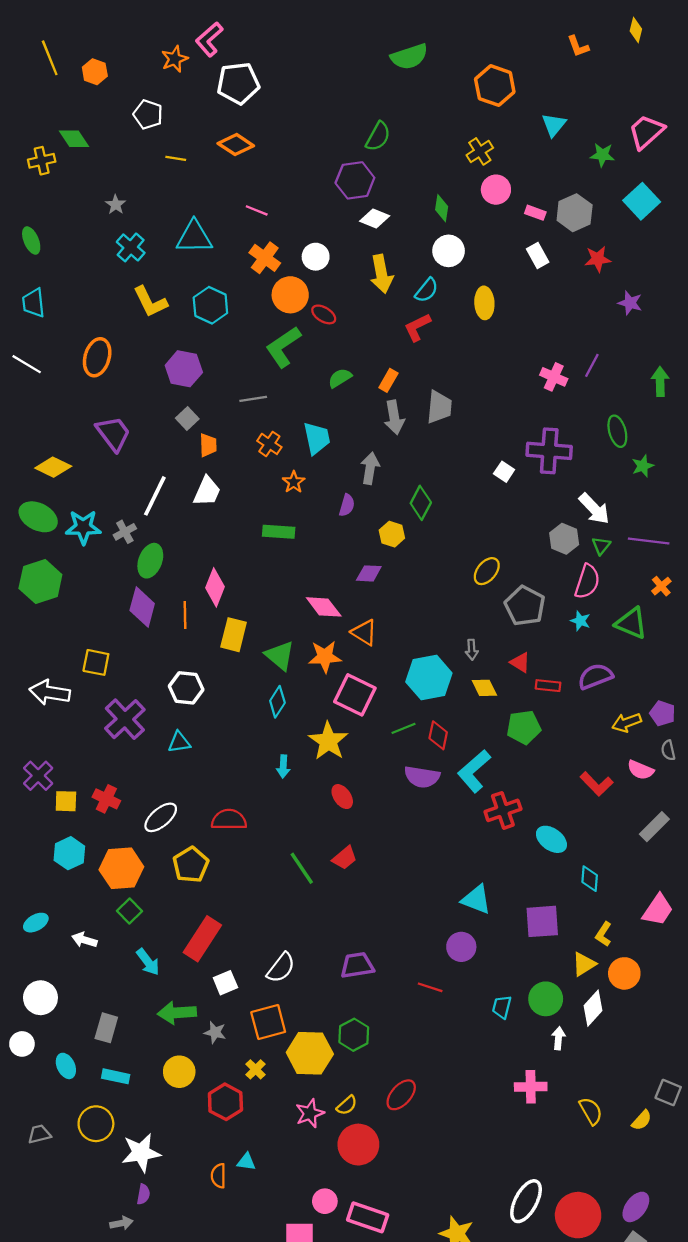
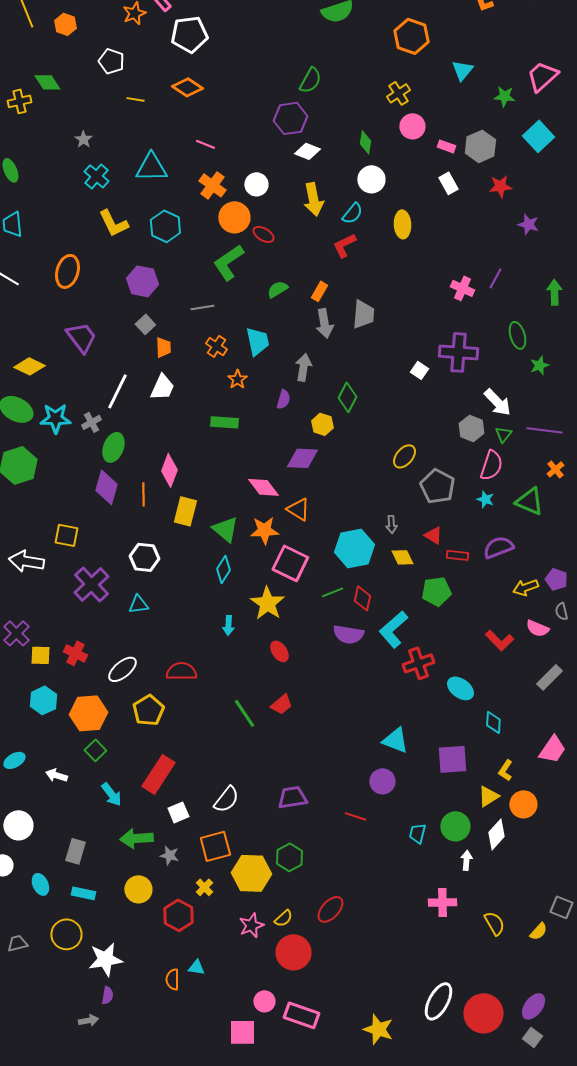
purple diamond: (369, 573) -> (302, 458), size x1.4

